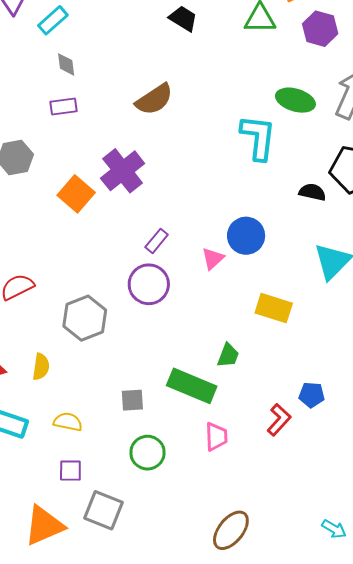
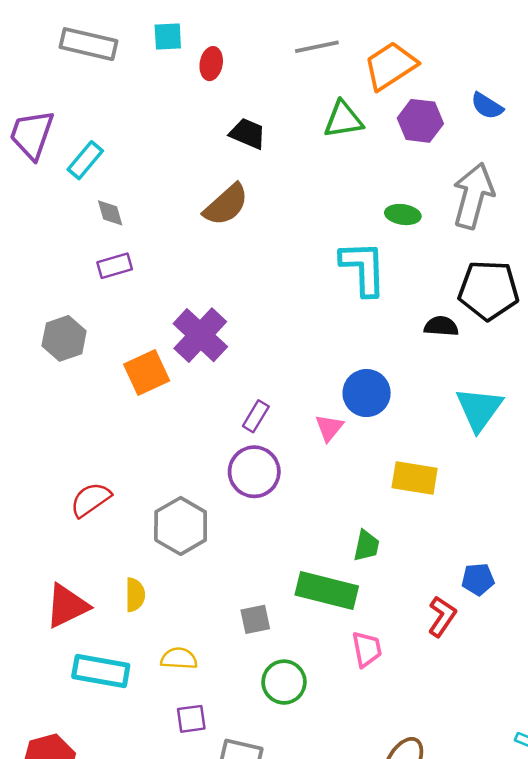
brown semicircle: (154, 99) -> (226, 205), moved
green ellipse: (295, 100) -> (403, 215), size x0.7
orange square: (76, 194) -> (147, 372), turned 33

